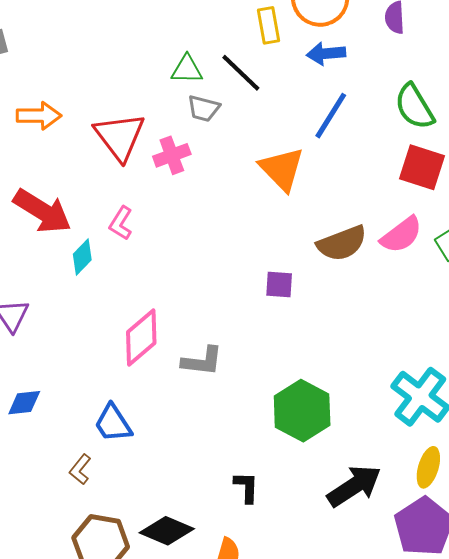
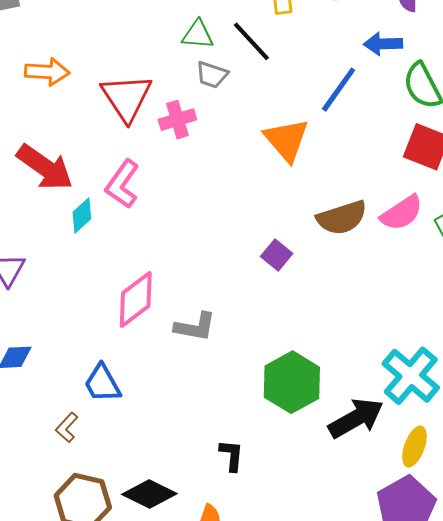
blue arrow: (326, 54) -> (383, 44), moved
pink L-shape: (121, 223) -> (122, 184), size x1.4
purple square: (279, 285) -> (277, 255), turned 32
black arrow: (354, 486) -> (356, 418), moved

